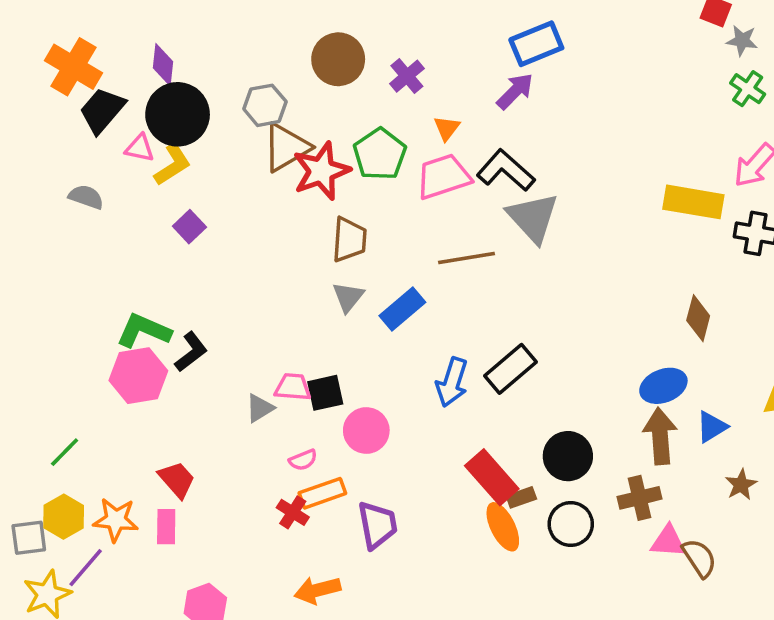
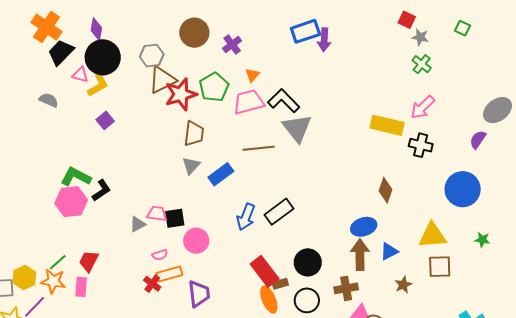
purple arrow: (515, 91) -> (324, 40), moved, turned 135
green line: (65, 452) -> (58, 262), moved
red trapezoid: (177, 480) -> (89, 261), turned -115

